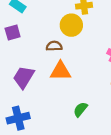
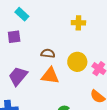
yellow circle: (71, 25) -> (77, 62), moved

